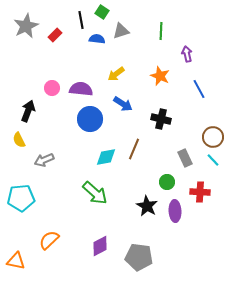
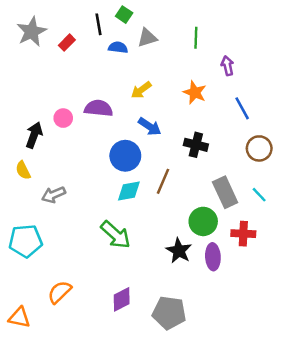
pink circle: (52, 88) -> (63, 118), moved
blue circle: (90, 119) -> (125, 156), moved
brown circle: (213, 137) -> (259, 148), moved
gray rectangle: (185, 158) -> (225, 192), size x1.4
green circle: (167, 182) -> (203, 221), size x1.5

